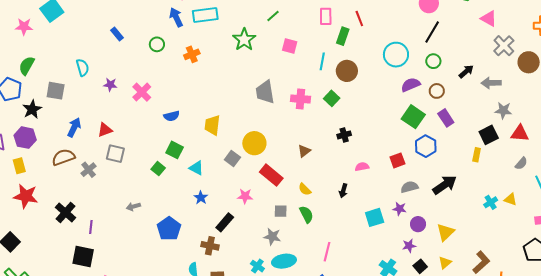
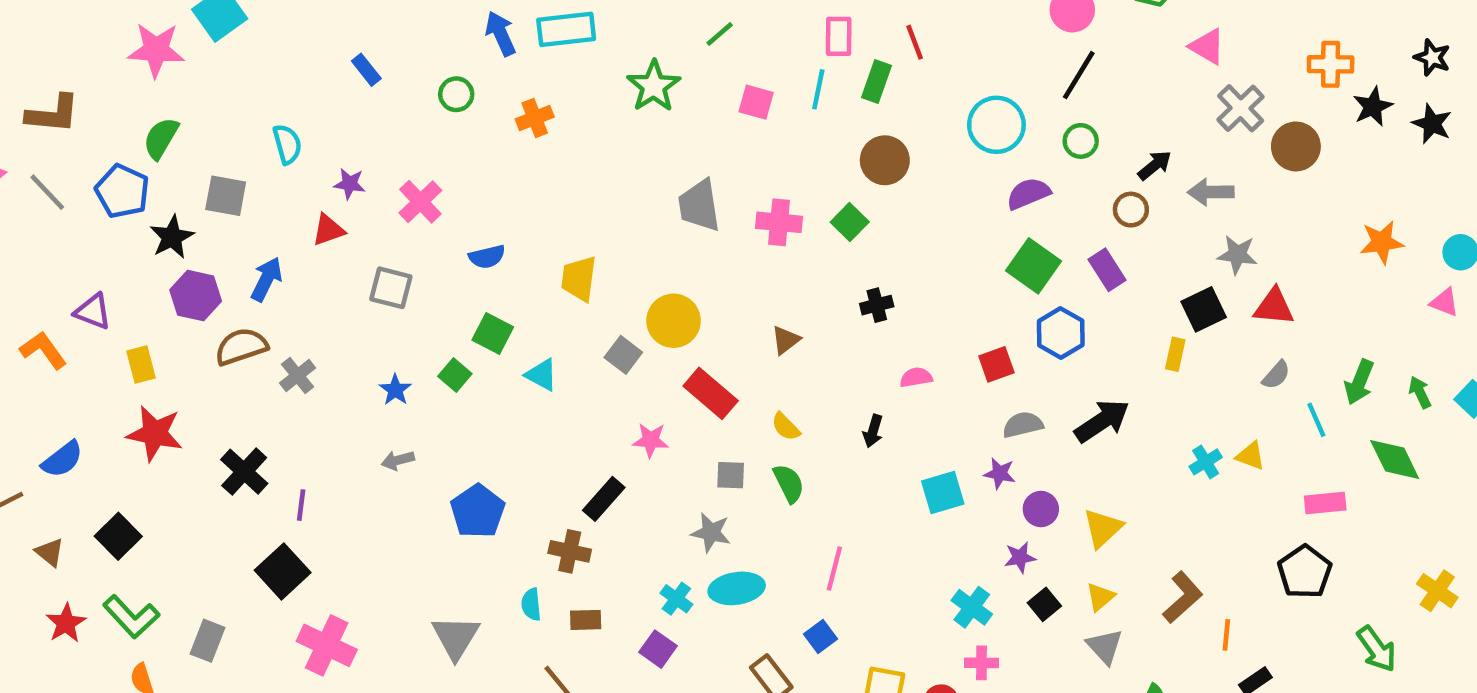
pink star: (24, 27) -> (156, 50), size x1.4
cyan line: (322, 61) -> (818, 89), moved
brown circle: (437, 91) -> (1131, 210), moved
red triangle: (105, 130) -> (328, 230), moved
purple hexagon: (25, 138) -> (196, 296), moved
gray square: (115, 154) -> (391, 288), moved
blue star: (201, 198) -> (395, 390), moved
black square: (83, 256) -> (283, 571), turned 35

